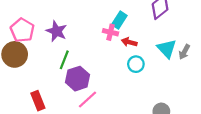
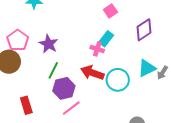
red arrow: (129, 42) -> (92, 73), moved, size x1.6
cyan triangle: (167, 49) -> (147, 68), turned 42
cyan circle: (136, 64) -> (118, 80), size x1.5

